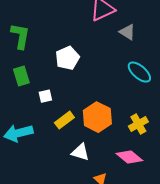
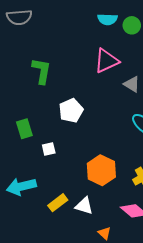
green L-shape: (20, 36) -> (42, 71), moved
yellow rectangle: (64, 120) -> (58, 203), moved

